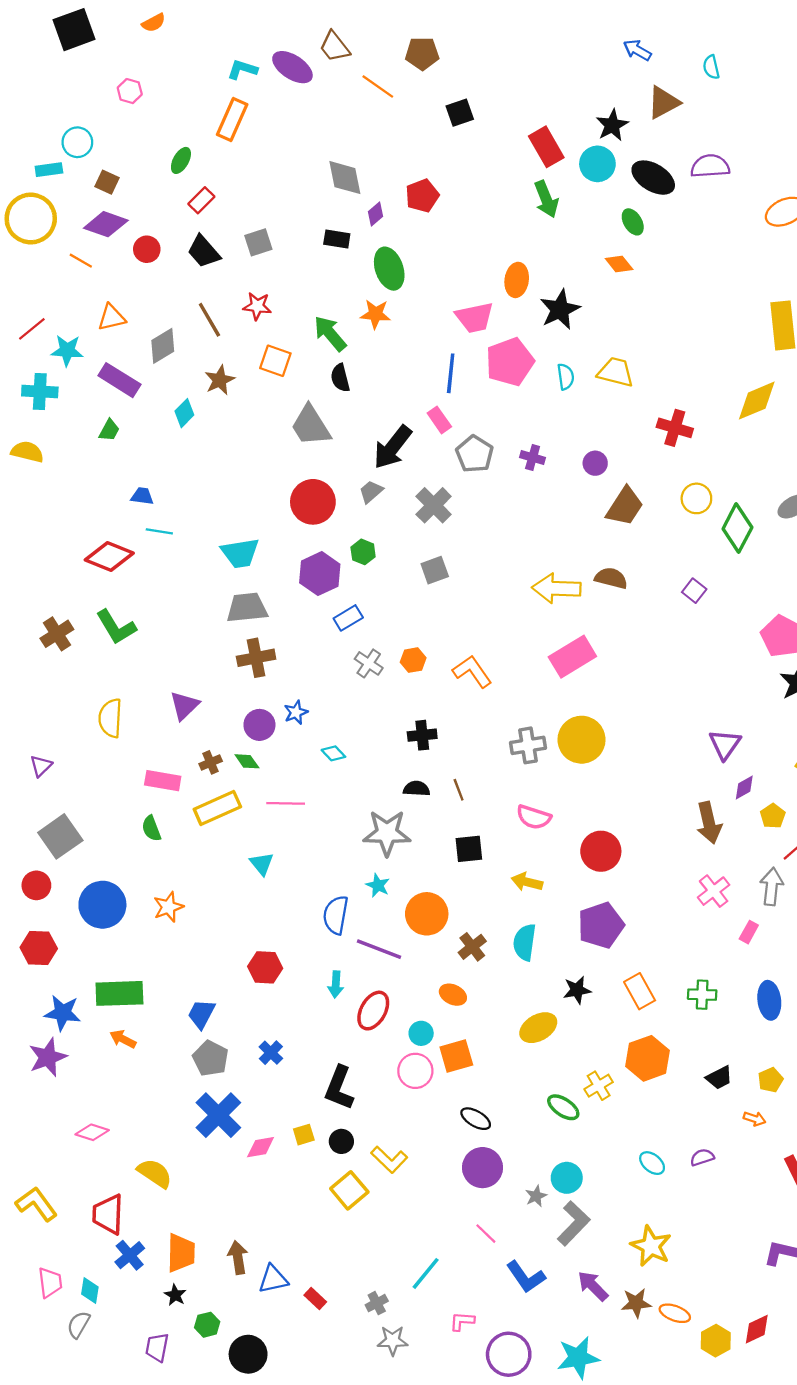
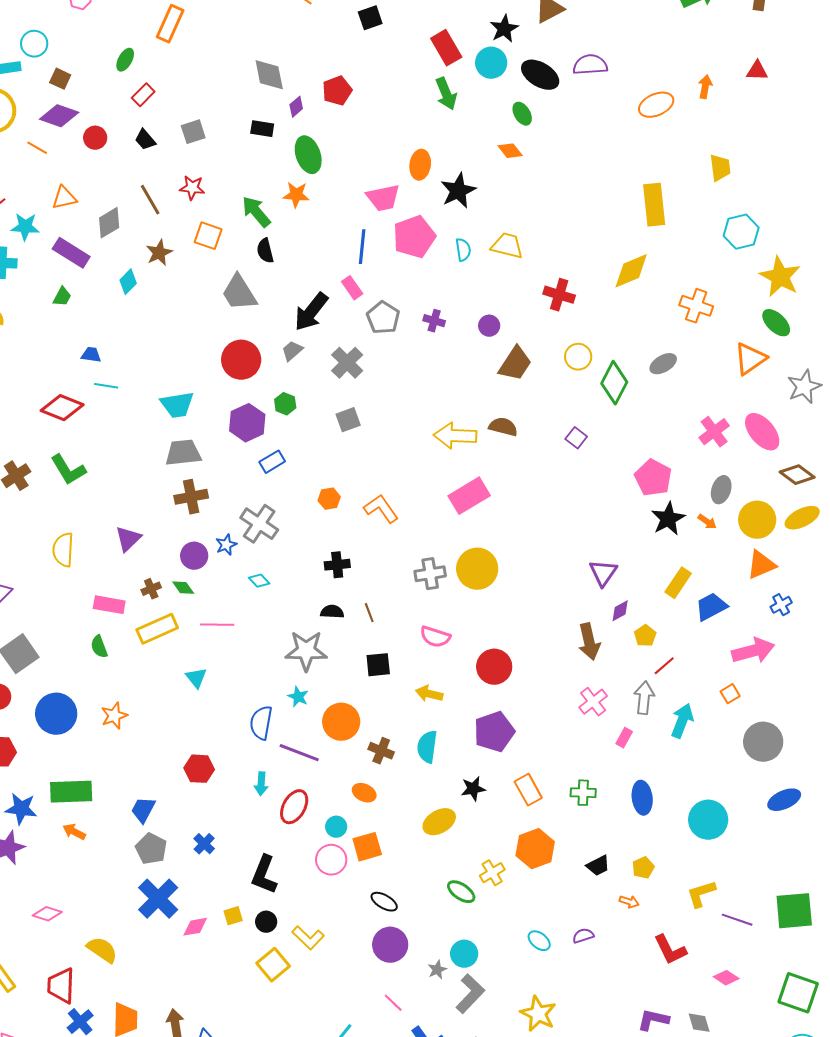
black trapezoid: (204, 252) -> (145, 140), size x0.7
gray cross: (369, 663) -> (259, 524), moved, size x1.5
brown cross: (472, 947) -> (381, 751), turned -30

